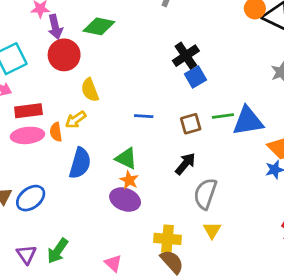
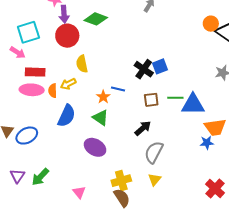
black cross: (186, 56) -> (144, 69), moved, turned -30
orange star: (129, 180) -> (103, 97), moved
yellow cross: (167, 239) -> (121, 181), turned -30

